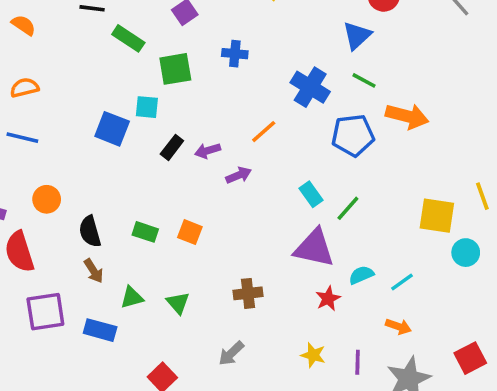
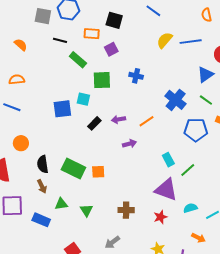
blue square: (112, 129) -> (62, 109), turned -36
purple arrow: (208, 151) -> (118, 119), moved
green rectangle: (145, 232) -> (73, 169), size x1.6
orange square: (190, 232) -> (98, 172), turned -32
red star: (328, 299) -> (160, 217), moved
orange arrow: (398, 326) -> (198, 238), moved

